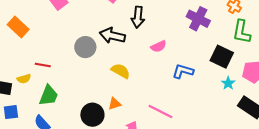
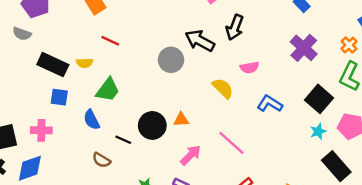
gray circle: (85, 47) -> (171, 60), moved
red line: (43, 65) -> (110, 41), moved
yellow semicircle: (121, 71) -> (223, 88), moved

